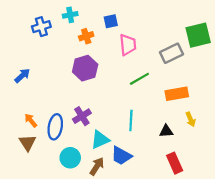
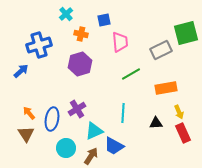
cyan cross: (70, 15) -> (66, 14), turned -32
blue cross: (41, 27) -> (39, 45), moved, size x1.4
orange cross: (86, 36) -> (81, 34), turned 32
red rectangle: (175, 163) -> (183, 133), moved

